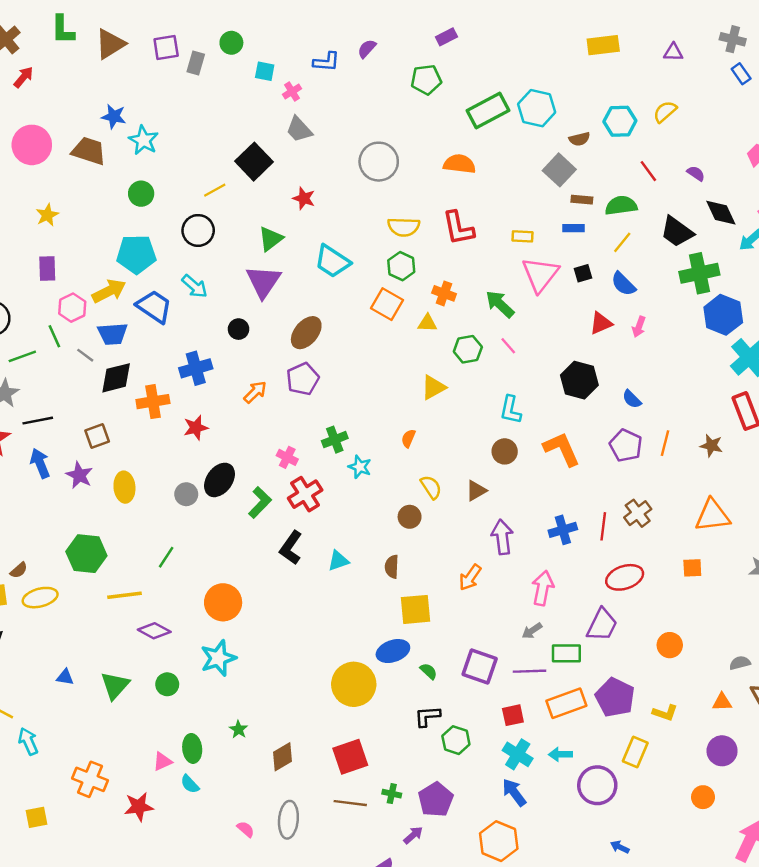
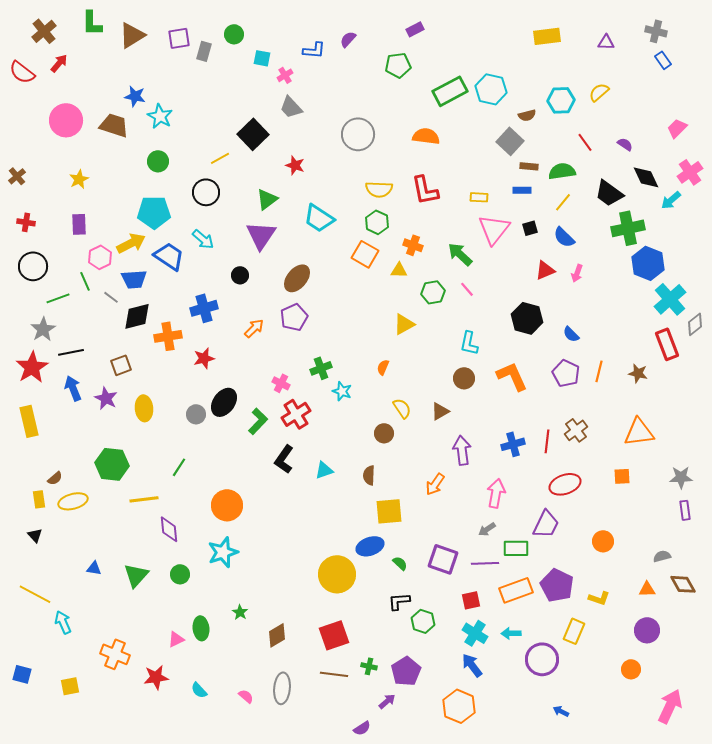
purple diamond: (154, 631) -> (169, 529), turned 56
cyan semicircle: (190, 784) -> (199, 690), moved

